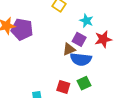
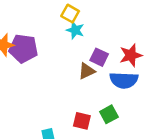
cyan star: (86, 21) -> (75, 30), moved
blue semicircle: (81, 59) -> (124, 80), moved

